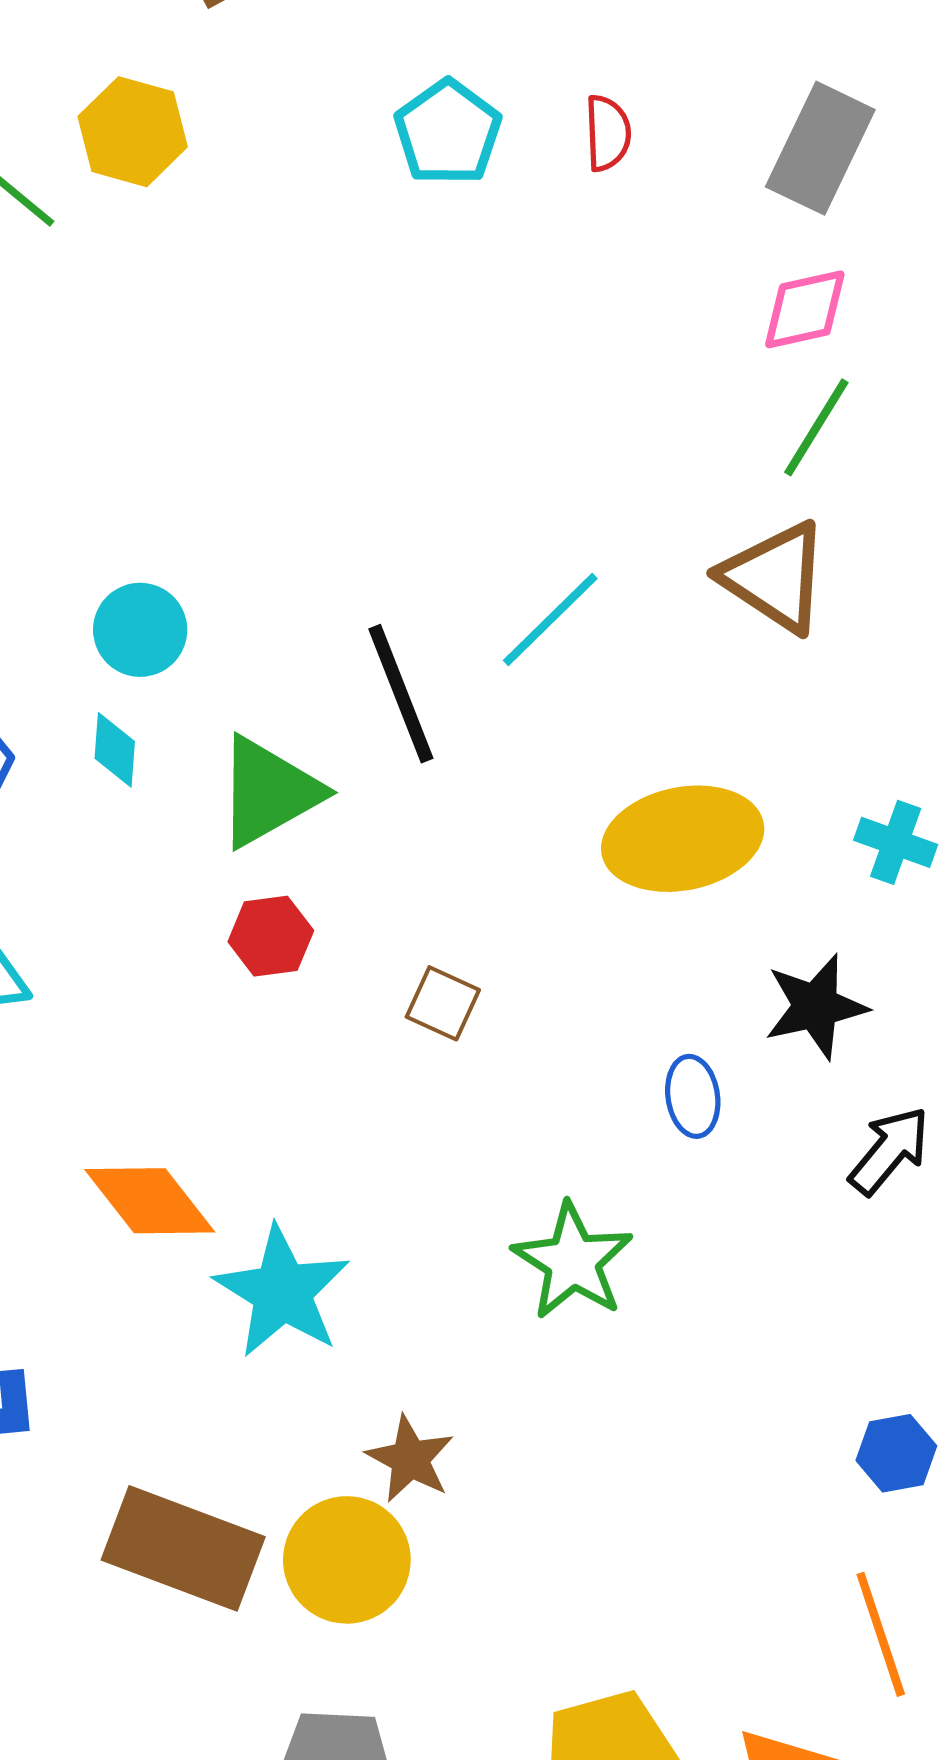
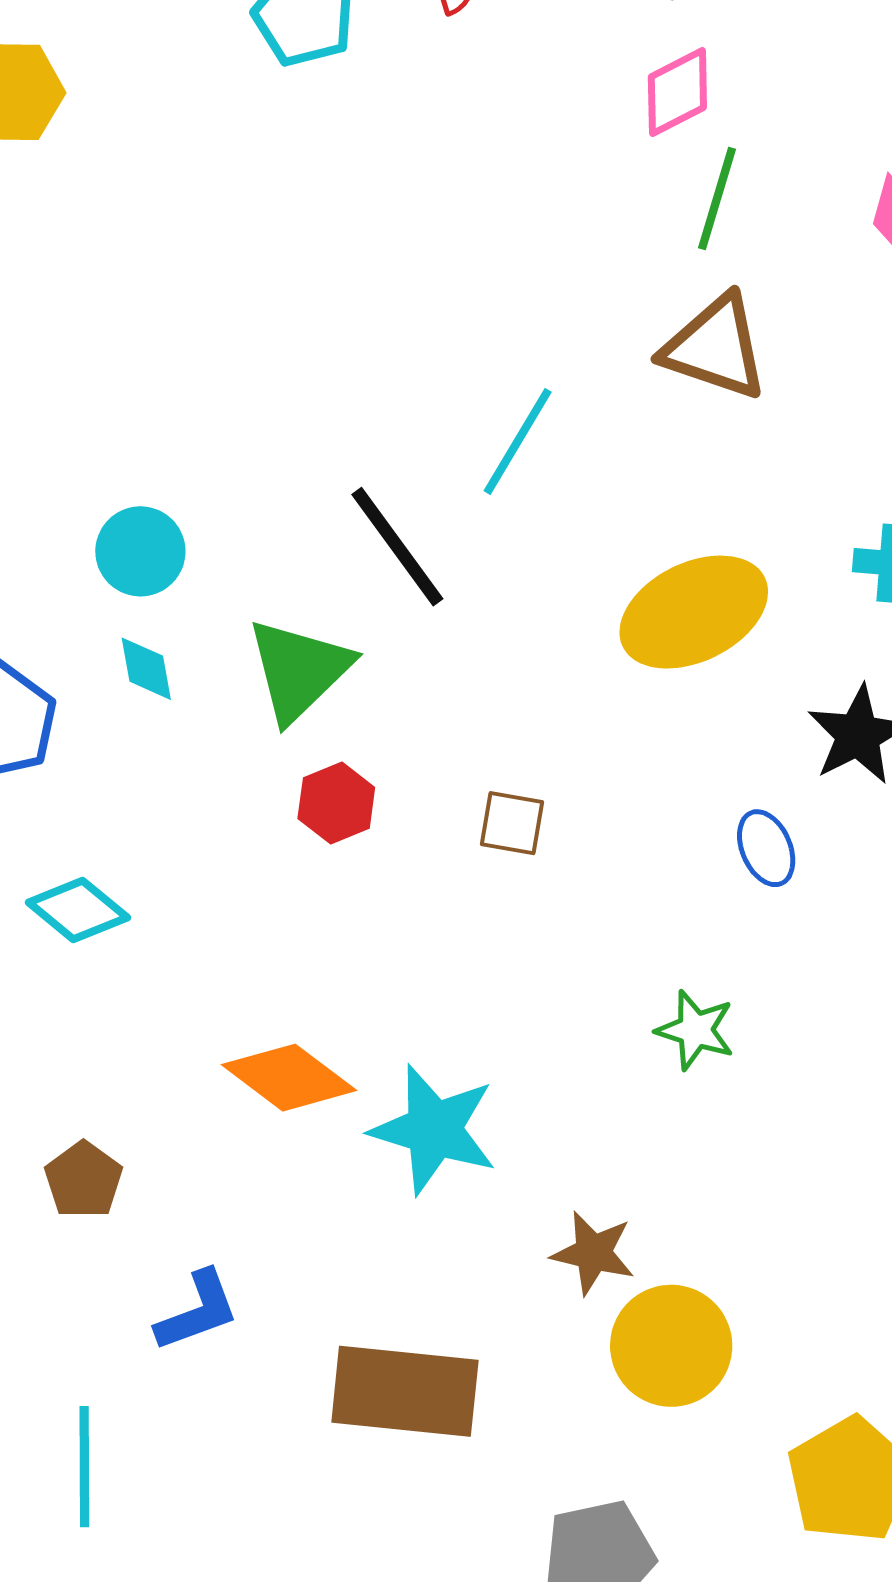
green star: (573, 1261) -> (695, 1030), size x0.7
yellow circle: (347, 1560) -> (671, 1346), moved

